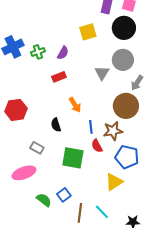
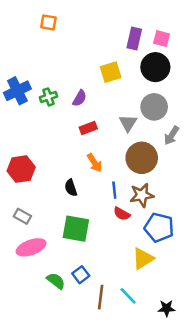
red rectangle: (59, 77) -> (88, 128), moved
brown circle: (126, 106) -> (142, 158), moved
red semicircle: (97, 146) -> (122, 214), turned -32
gray rectangle: (37, 148) -> (22, 216), moved
green square: (73, 158) -> (76, 229), moved

